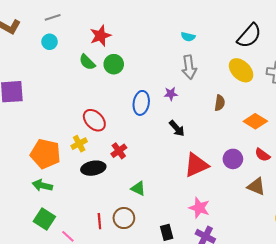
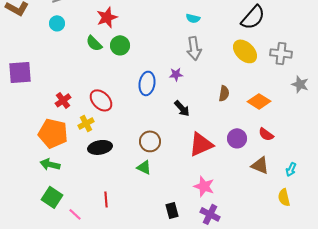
brown semicircle: (220, 103) -> (224, 93), moved
red cross: (119, 151) -> (63, 100), moved
brown circle: (124, 218) -> (150, 141), moved

